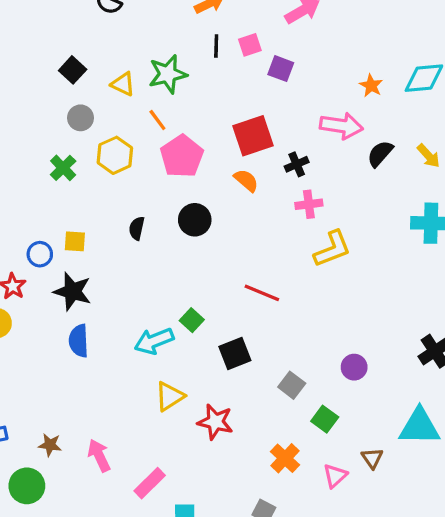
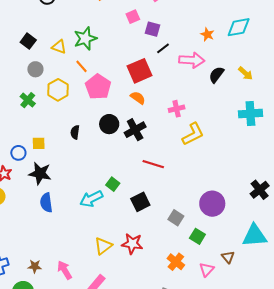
black line: (216, 46) -> (163, 48), moved, turned 56
black cross: (297, 164) -> (135, 130), moved, size x1.5
purple circle: (354, 367) -> (212, 204), size x1.6
yellow triangle: (170, 396) -> (103, 246), moved

